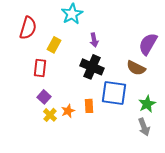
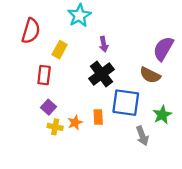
black cross: (92, 67) -> (101, 74), turned 30
yellow cross: (50, 115) -> (55, 127), turned -32
gray arrow: (144, 127) -> (142, 136), moved

